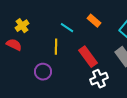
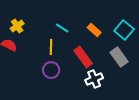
orange rectangle: (94, 21) -> (94, 30), moved
purple circle: (43, 72) -> (51, 70), moved

